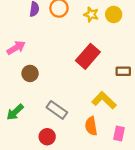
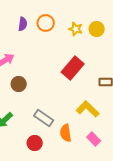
orange semicircle: (91, 126) -> (66, 133), moved
pink rectangle: (119, 133) -> (94, 139), moved, turned -56

